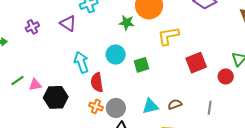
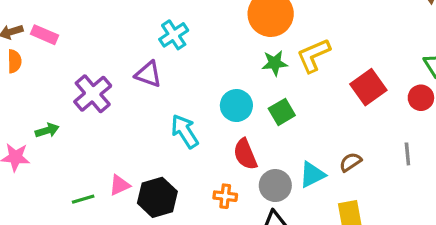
green star: (127, 23) -> (275, 63), moved
purple cross: (32, 27) -> (93, 94), size x1.6
green line: (18, 80) -> (83, 199), moved, turned 32
red semicircle: (97, 82) -> (245, 154), moved
gray circle: (116, 108) -> (275, 186), moved

